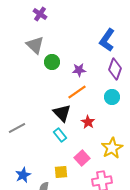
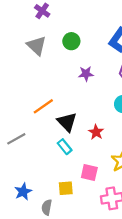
green circle: (52, 62) -> (71, 41), moved
orange line: (77, 92) -> (43, 106), moved
pink square: (82, 158) -> (89, 173), turned -35

